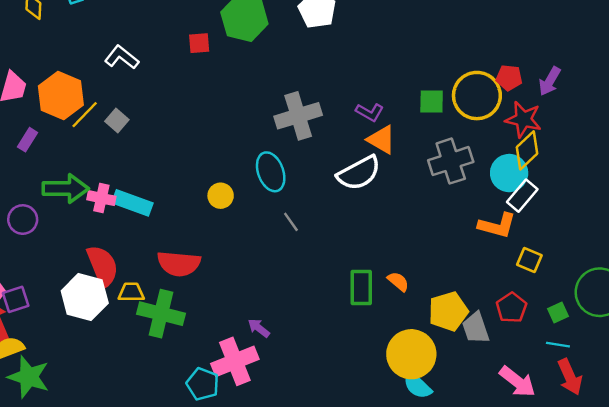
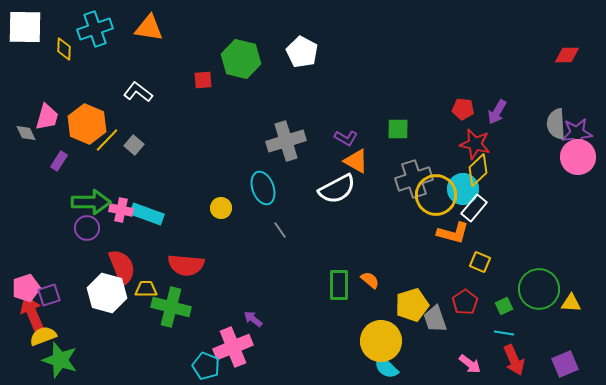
yellow circle: (477, 96) -> (436, 195), moved
purple circle: (23, 220) -> (87, 228), moved
pink arrow: (517, 382) -> (470, 364), size x0.7

